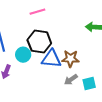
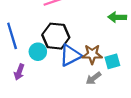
blue triangle: (51, 59) -> (70, 55), turned -30
cyan square: (89, 83) -> (112, 61), moved

